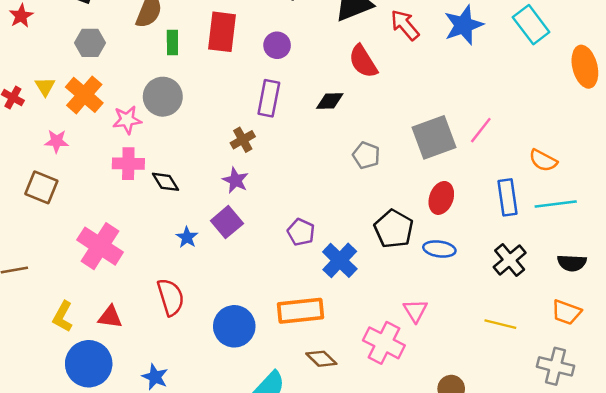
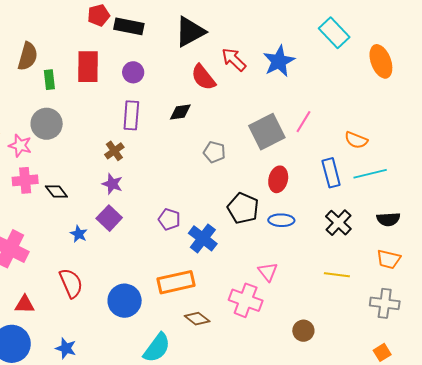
red arrow: (405, 25) -> (234, 59), moved
blue star: (464, 25) -> (279, 61), moved
pink star: (127, 120) -> (20, 145), turned 30

